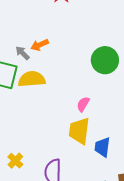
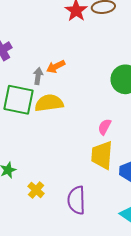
gray arrow: (22, 53) -> (38, 76), turned 56

